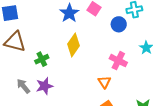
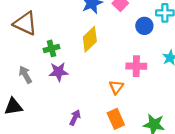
pink cross: (118, 61) -> (136, 66), turned -36
purple star: (44, 86) -> (59, 72), moved

